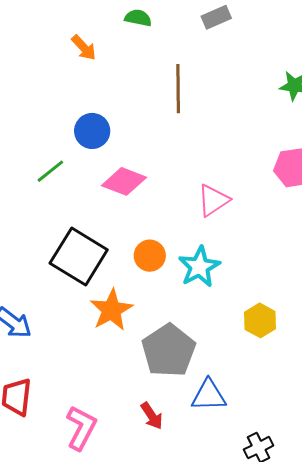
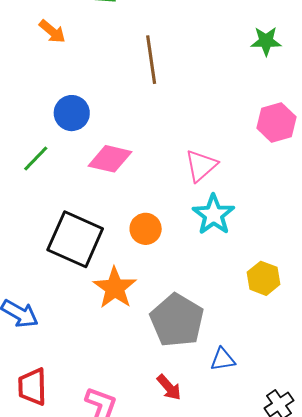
cyan star: (199, 267) -> (214, 215), moved
blue triangle: (209, 395) -> (223, 359), size x0.7

